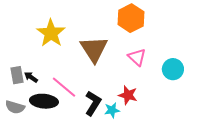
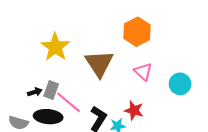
gray rectangle: (17, 75) -> (51, 90), moved, turned 30
black arrow: (31, 77) -> (35, 92), turned 128

